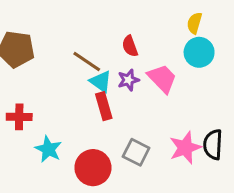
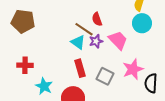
brown line: (87, 62) -> (84, 29), moved
red rectangle: (104, 106) -> (80, 68), moved
pink star: (185, 148) -> (133, 69), moved
gray square: (136, 152) -> (105, 76), moved

